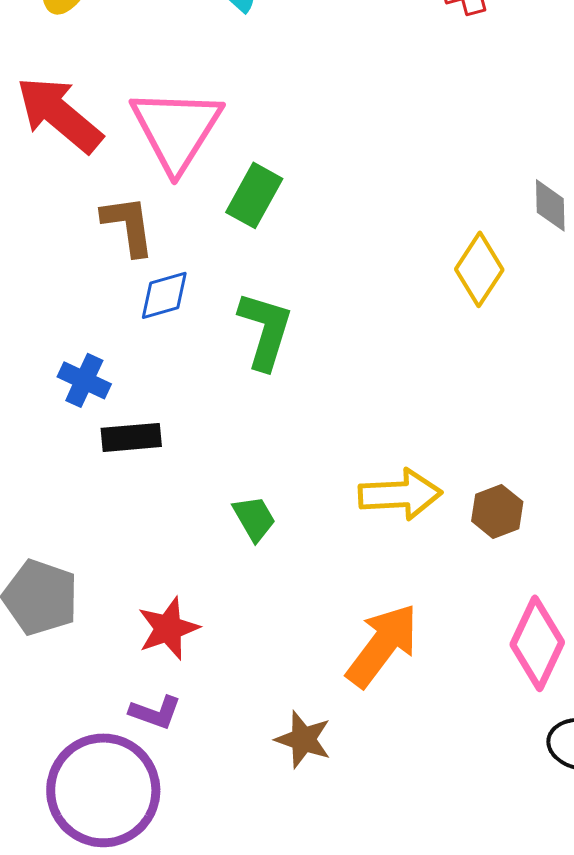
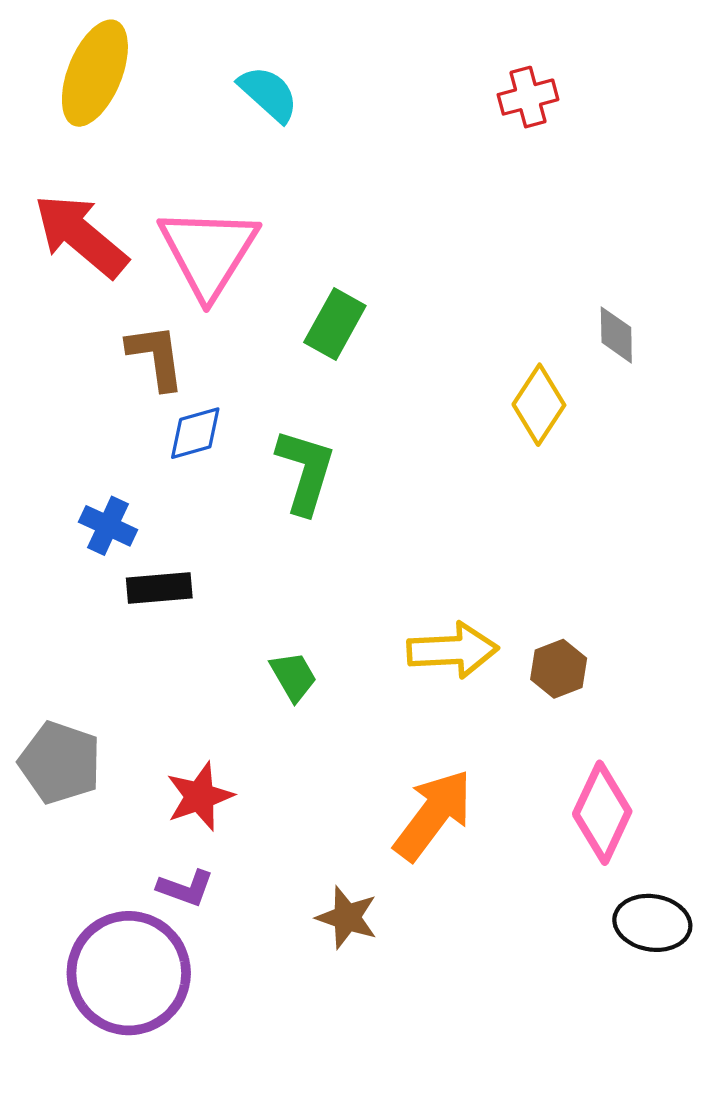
green rectangle: (254, 195) -> (335, 324), moved

